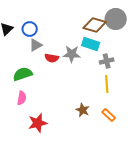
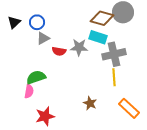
gray cross: (107, 61) -> (114, 54), size x1.6
green semicircle: (23, 74) -> (36, 77), moved
orange rectangle: (109, 115) -> (129, 108), moved, size x1.5

